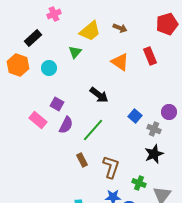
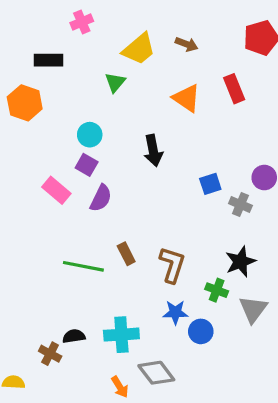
black rectangle: (33, 38) -> (48, 60), turned 42
cyan circle: (49, 68) -> (90, 135), moved
black arrow: (99, 95) -> (153, 151), turned 42
blue square: (135, 116) -> (210, 184), turned 32
green line: (93, 130) -> (83, 266), moved, turned 60
black star: (154, 154) -> (240, 262), moved

